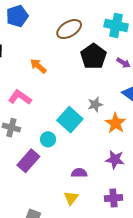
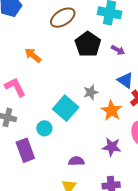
pink L-shape: (20, 97) -> (15, 87), turned 30
purple rectangle: (28, 161) -> (25, 150), turned -60

